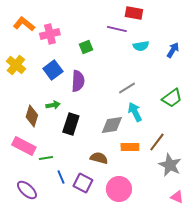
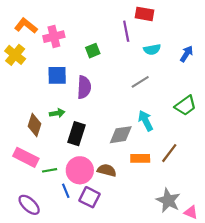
purple line: (117, 29) -> (126, 31), turned 66
yellow cross: (16, 65) -> (15, 55), moved
blue square: (53, 70) -> (57, 75), turned 36
gray line: (127, 88) -> (140, 82), moved
gray star: (170, 165) -> (168, 200), moved
pink circle: (119, 189) -> (80, 170), moved

